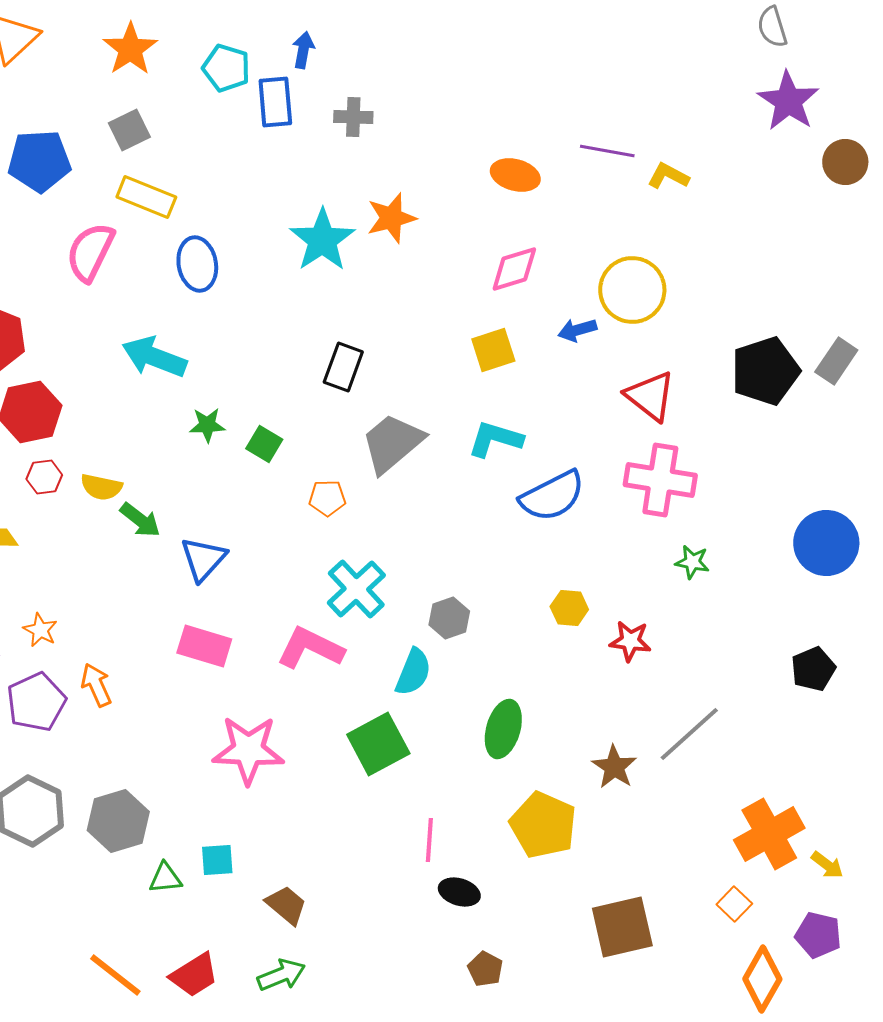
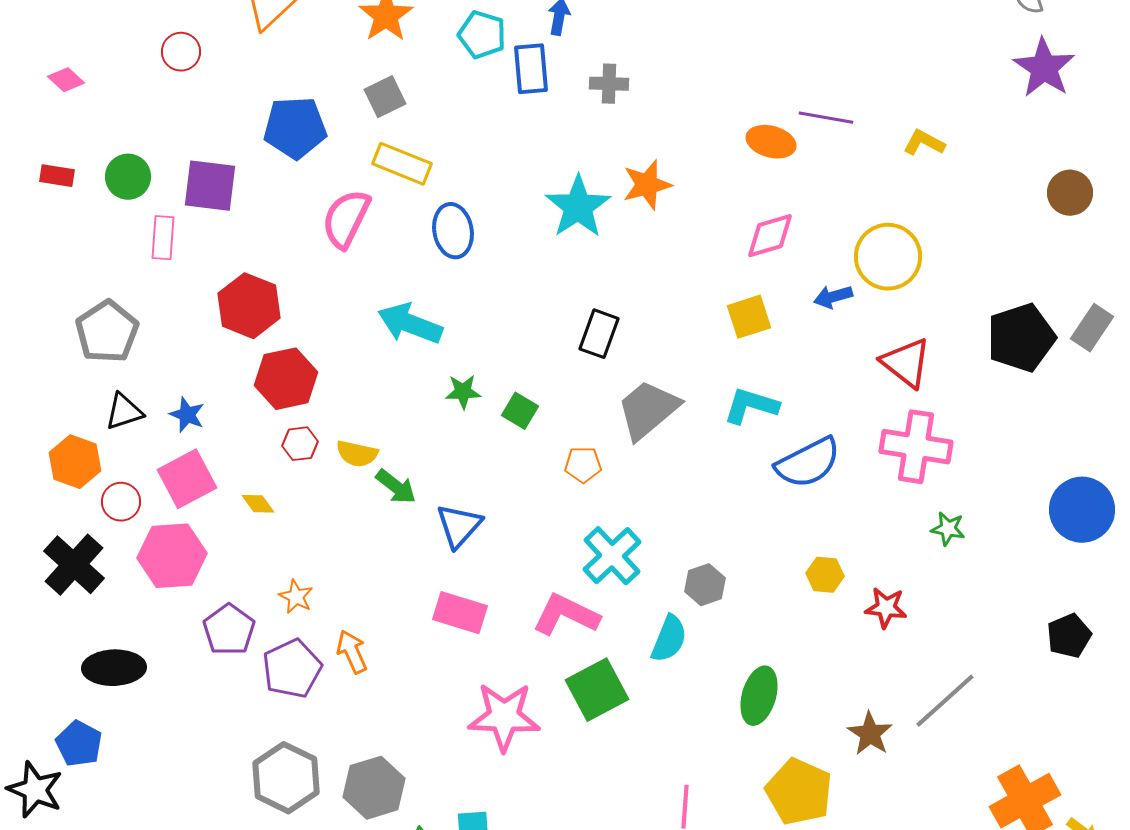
purple line: (607, 151) -> (826, 118), moved
brown circle: (845, 162) -> (1070, 193), moved
green square: (378, 744) -> (597, 690), moved

